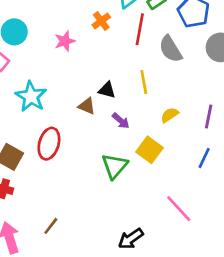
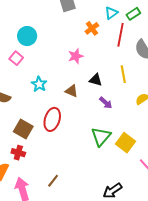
pink star: (65, 41) -> (76, 56), moved
cyan star: (31, 96) -> (39, 84), size x0.7
brown triangle: (87, 106) -> (72, 91), moved
yellow square: (150, 150) -> (126, 143), moved

